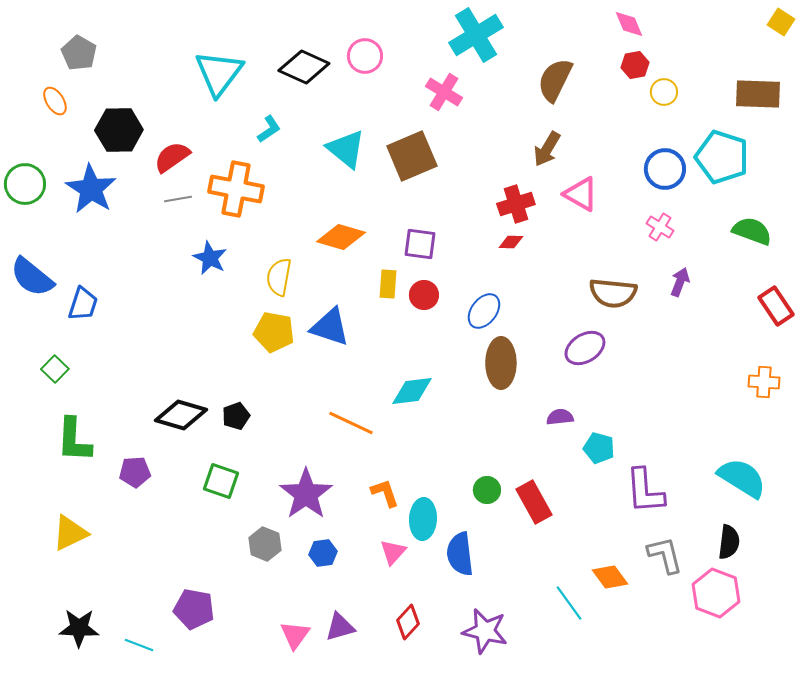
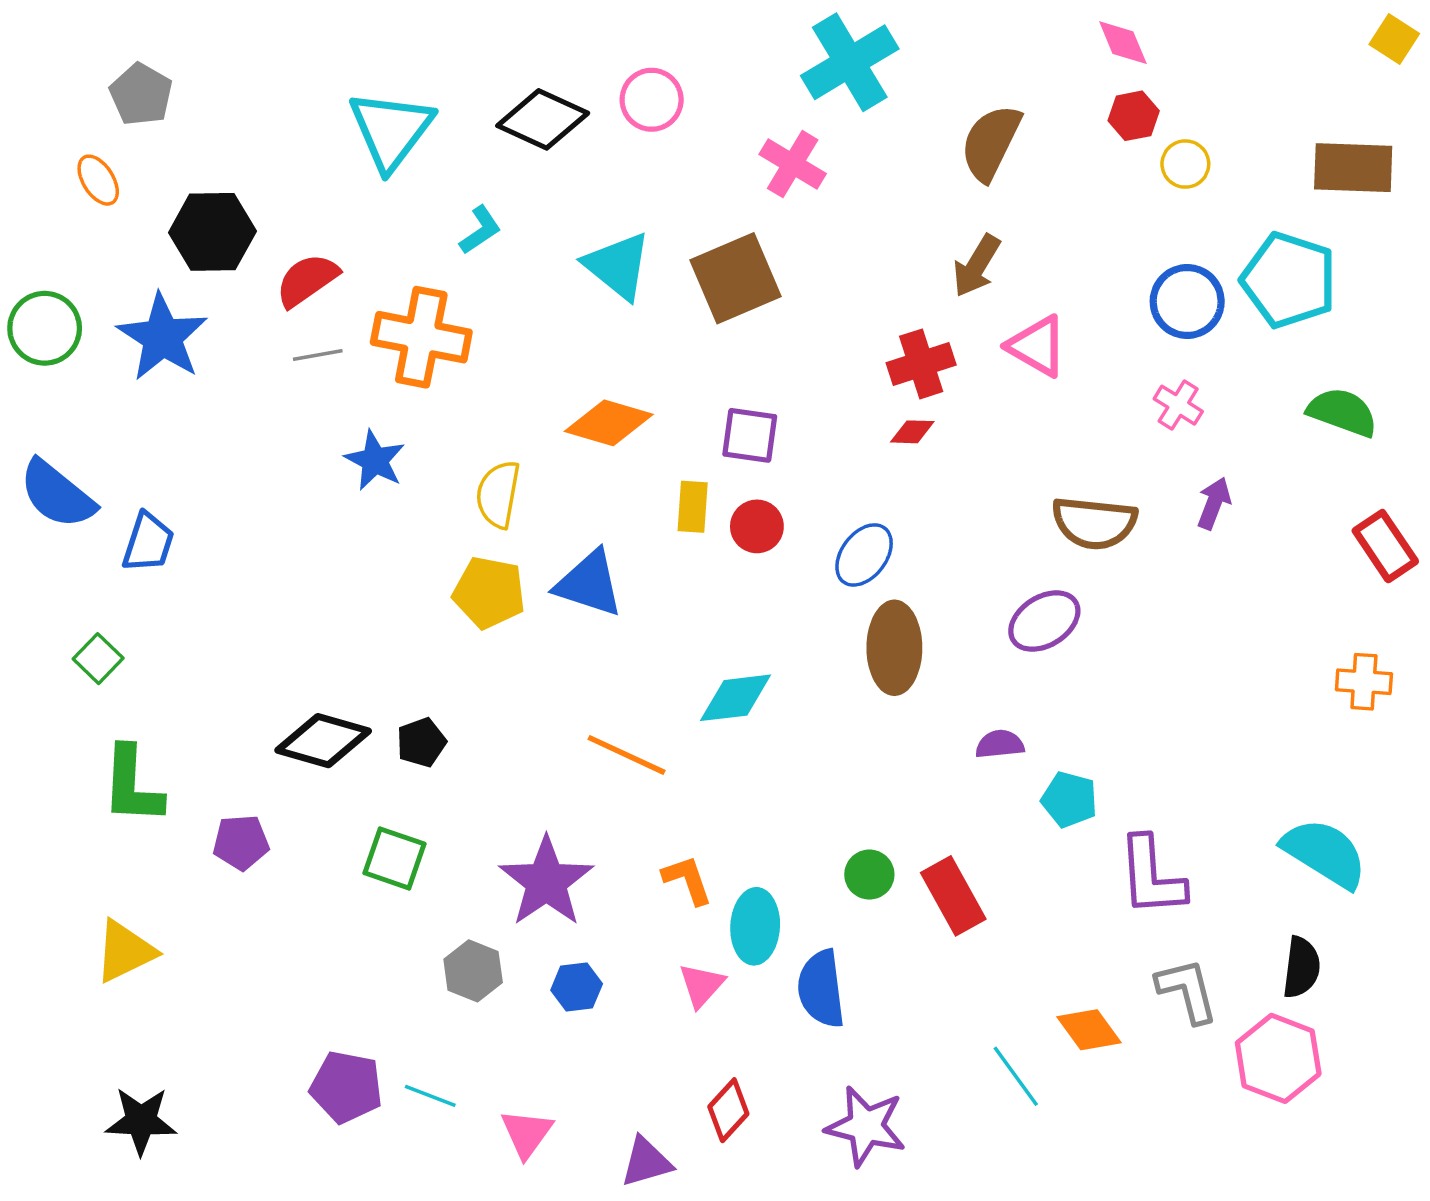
purple triangle: (340, 627) -> (646, 1162), moved
cyan line: (139, 645) -> (430, 1096), moved

